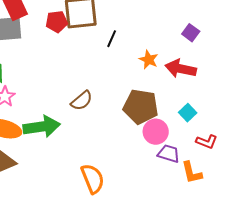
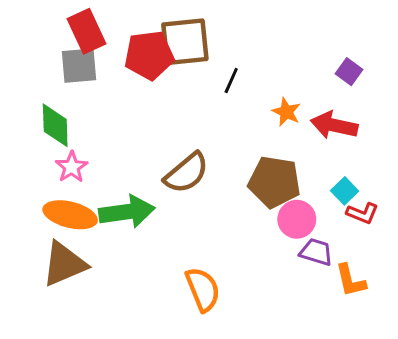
red pentagon: (57, 22) -> (149, 55), size x1.5
brown semicircle: (82, 101) -> (186, 173), size x1.4
red L-shape: (207, 142) -> (362, 213), moved

